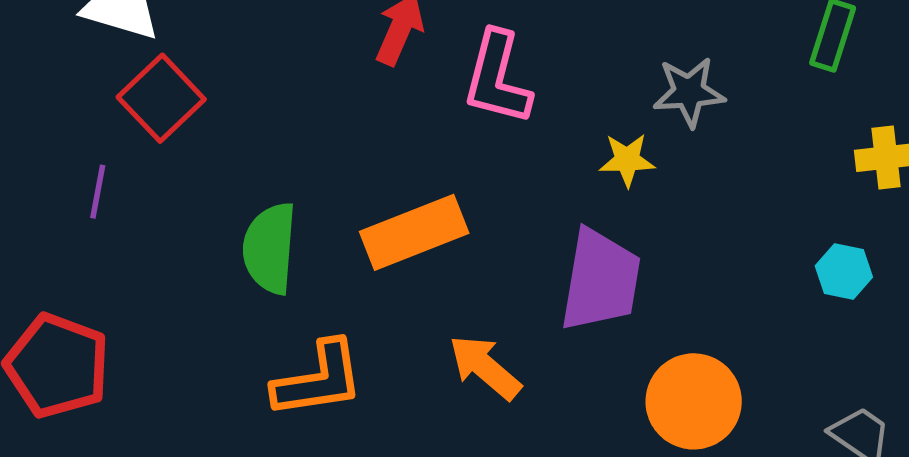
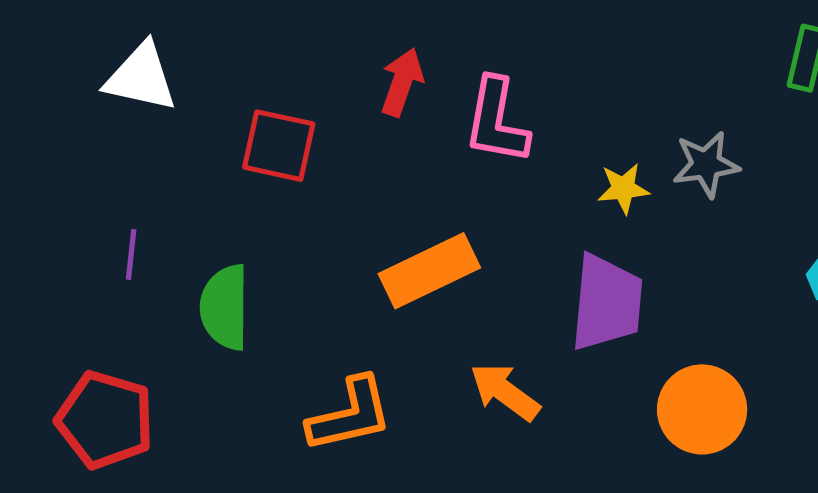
gray star: (689, 92) -> (706, 164), moved
red square: (161, 98) -> (279, 146), moved, turned -30
green semicircle: (270, 248) -> (225, 307), moved

